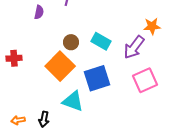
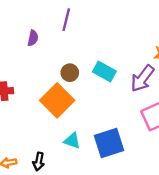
blue square: (97, 78) -> (109, 143), moved
cyan triangle: (73, 101) -> (72, 141), size x0.7

